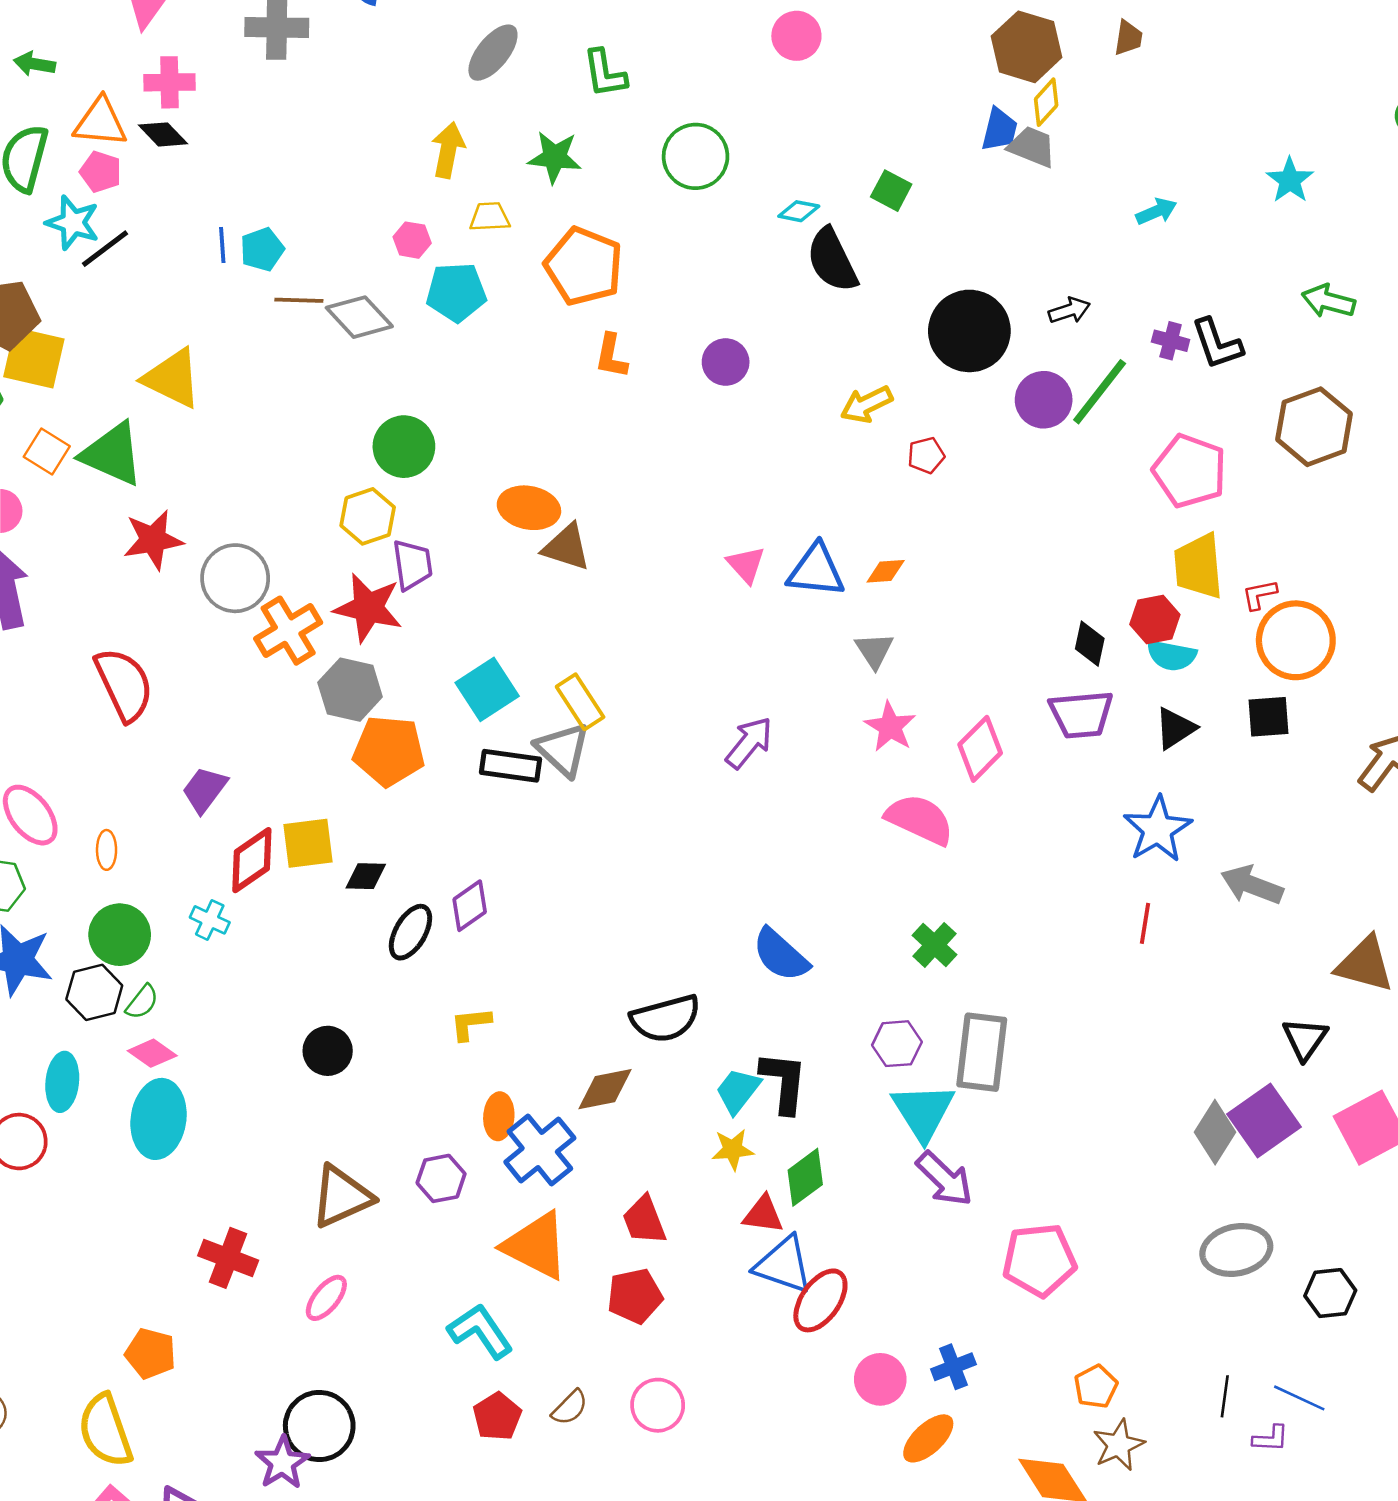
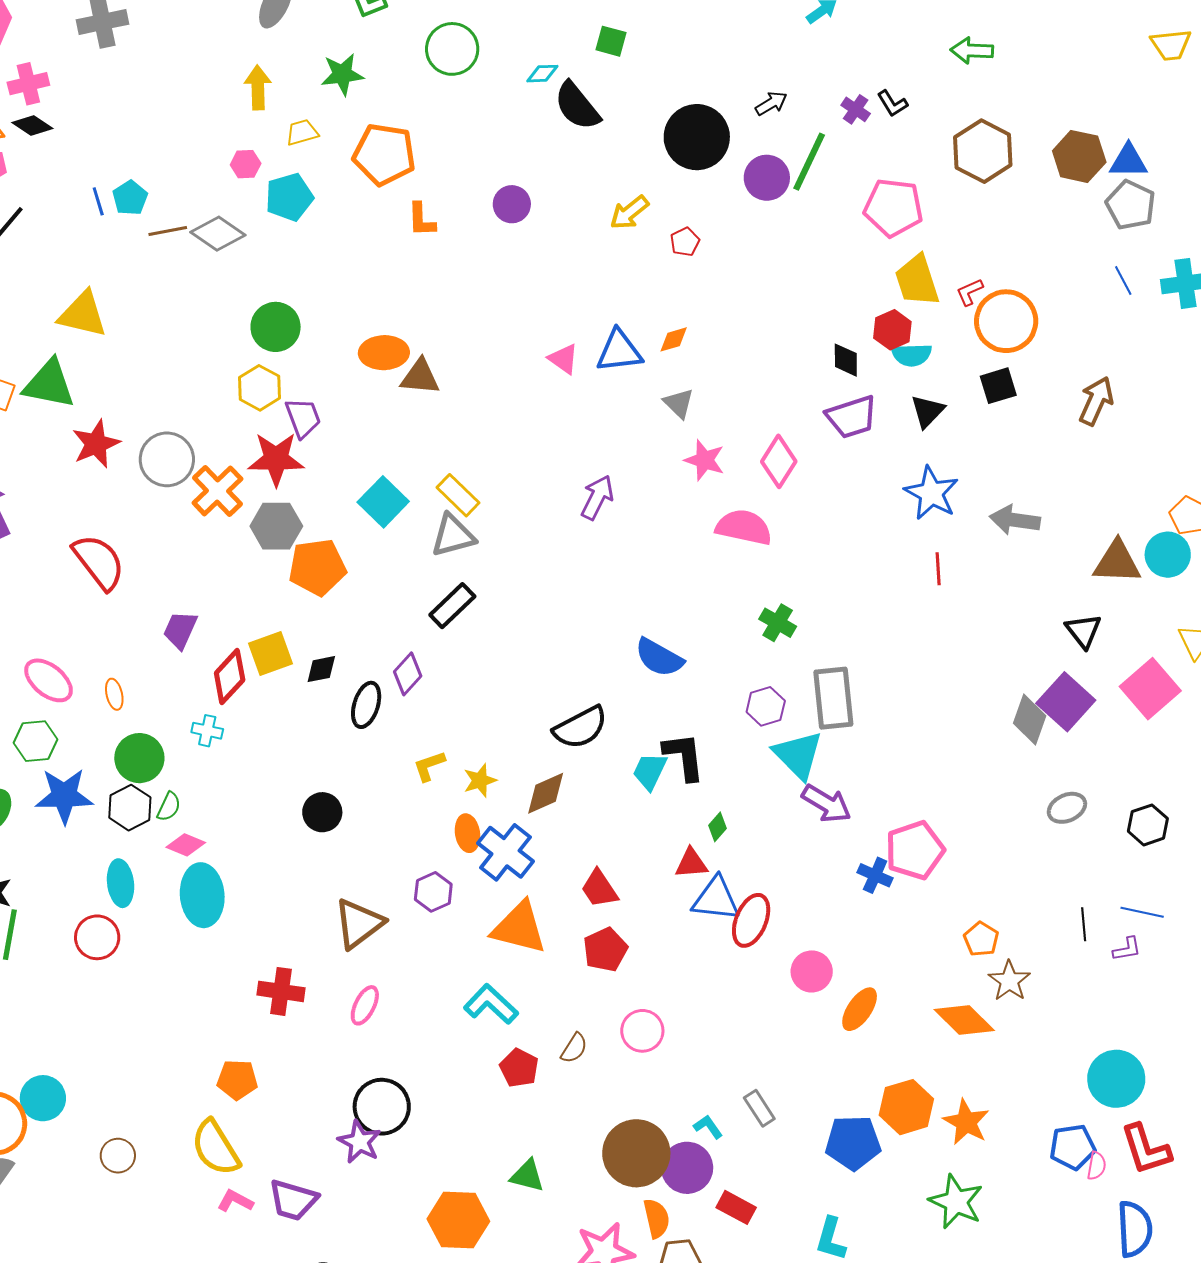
purple cross: (1171, 341) -> (856, 109), turned 32
black L-shape: (1217, 344) -> (892, 104), size x0.7
gray triangle: (563, 750) -> (453, 535), turned -45
black rectangle: (511, 766) -> (452, 606), moved, turned -39
yellow star: (733, 1149) -> (480, 780), moved
green diamond: (805, 1177) -> (717, 827), size x0.6
gray ellipse: (1236, 1250) -> (1067, 808), size x0.7
blue cross: (953, 1367) -> (875, 875), moved, turned -32

